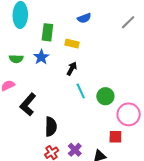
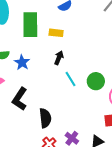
green rectangle: (47, 32) -> (30, 25), size x1.4
blue star: (41, 57) -> (22, 62), moved

